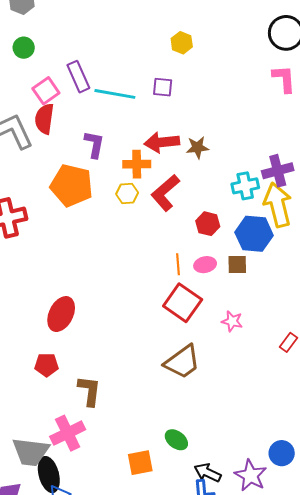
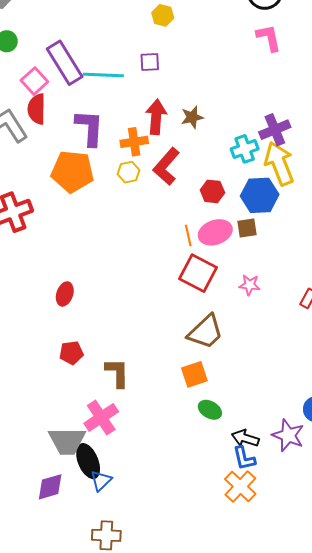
purple rectangle: (78, 77) -> (65, 63), size x1.4
red arrow: (162, 142) -> (156, 117), turned 108
purple L-shape: (94, 144) -> (90, 128), size x1.4
pink ellipse: (205, 265) -> (215, 232), size x1.5
red ellipse: (61, 314) -> (65, 294), moved, size x0.7
orange square: (140, 463) -> (194, 374), moved

